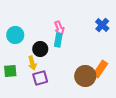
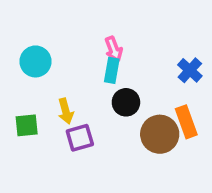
blue cross: (102, 25) -> (190, 70), moved
black circle: (40, 49) -> (126, 102), moved
orange rectangle: (100, 69) -> (186, 122), turned -54

